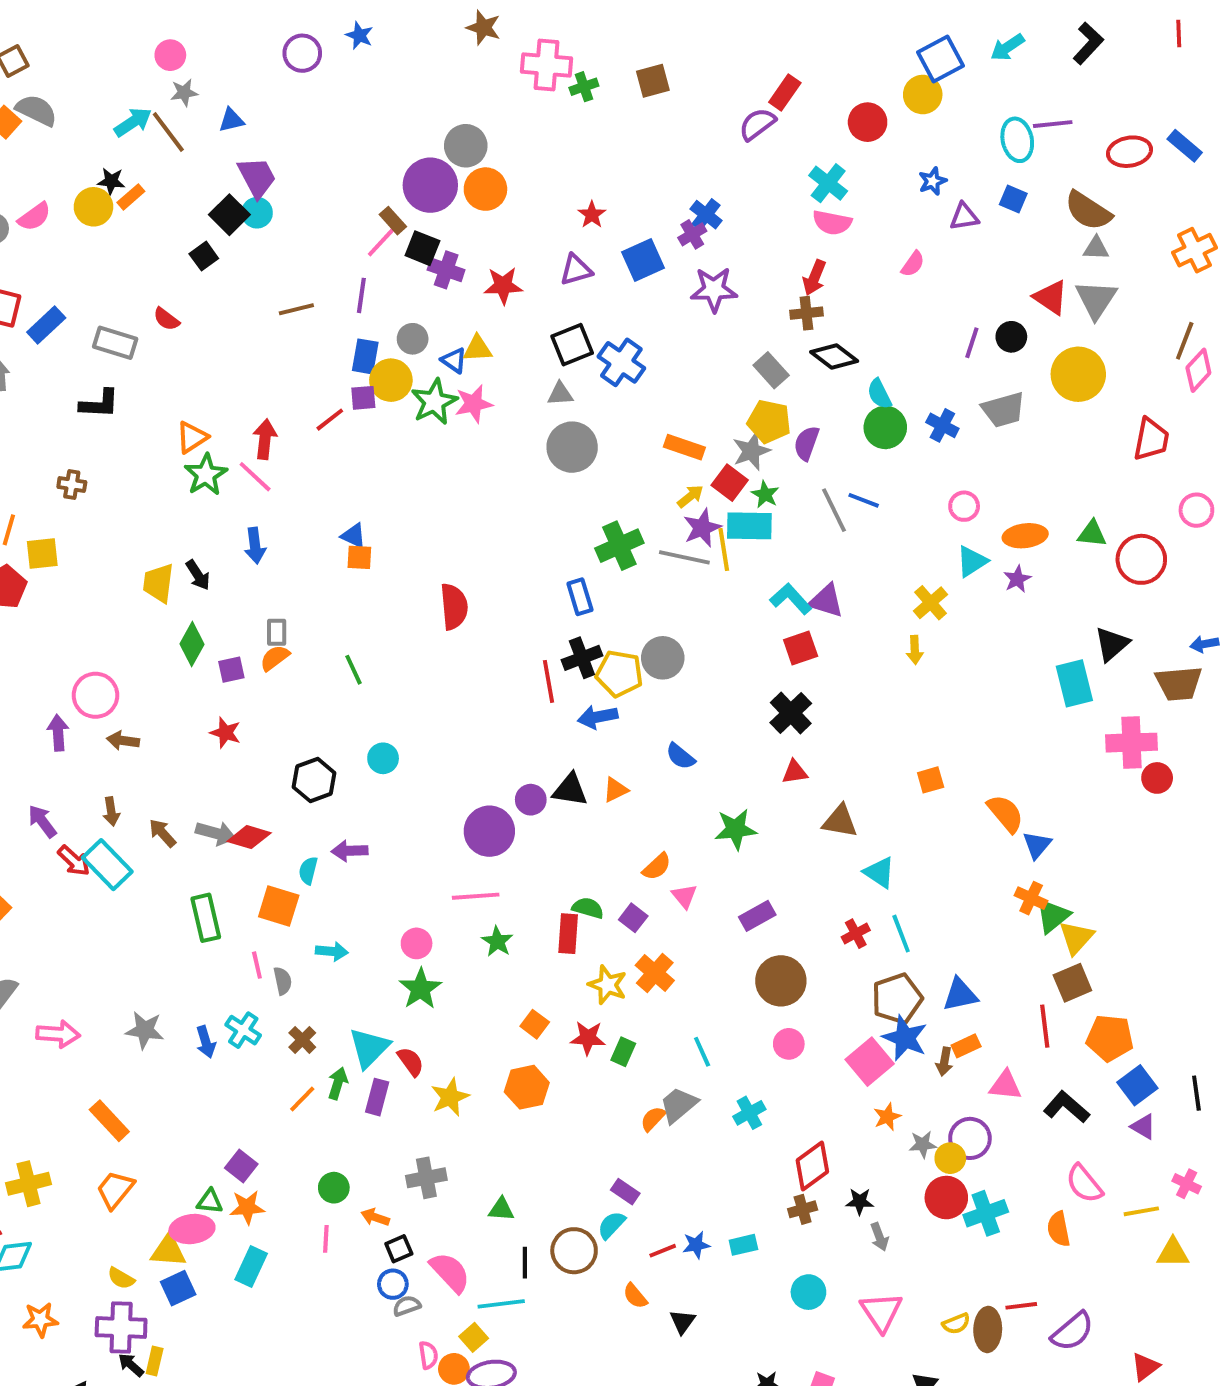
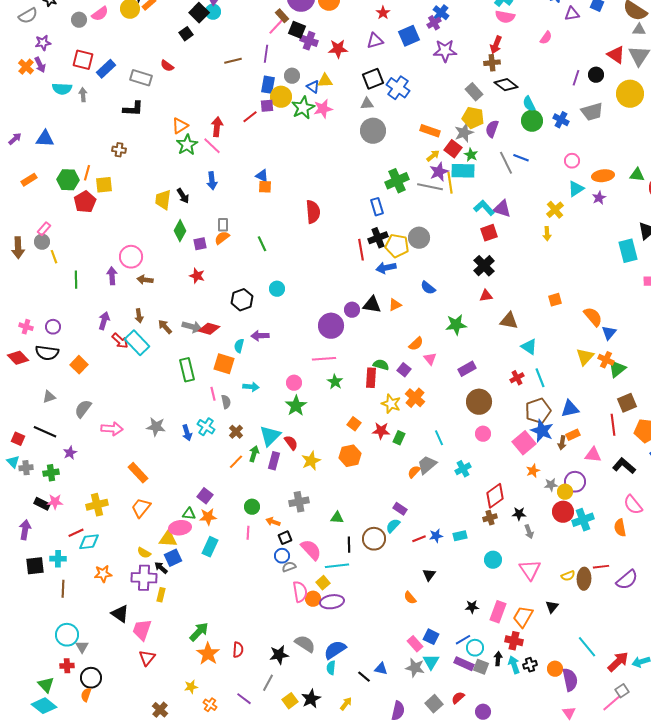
purple arrow: (42, 821) -> (104, 321), turned 54
yellow triangle: (1076, 938) -> (585, 357), moved
orange semicircle: (635, 1296) -> (410, 598), moved
pink semicircle: (428, 1355) -> (300, 592), size x1.5
black arrow: (131, 1365) -> (161, 568), moved

